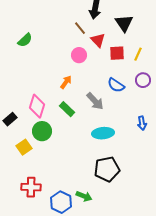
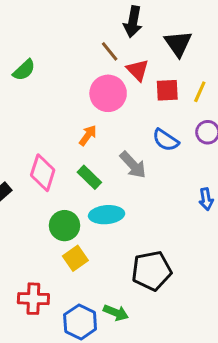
pink circle: (79, 55) -> (108, 93), size x1.5
green circle: (42, 131) -> (65, 226), moved
cyan ellipse: (103, 133) -> (107, 215), moved
yellow square: (24, 147) -> (75, 258), moved

